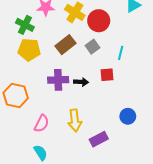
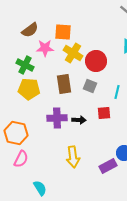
brown rectangle: (65, 45) -> (64, 84), turned -60
gray square: (92, 47) -> (90, 86), turned -32
pink semicircle: (42, 124) -> (21, 159), moved
purple rectangle: (99, 139) -> (108, 166), moved

